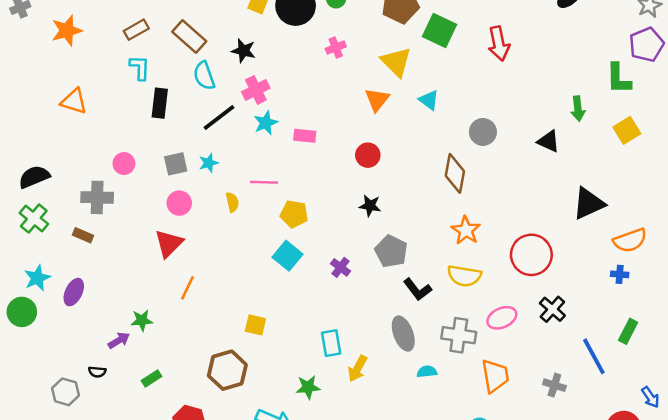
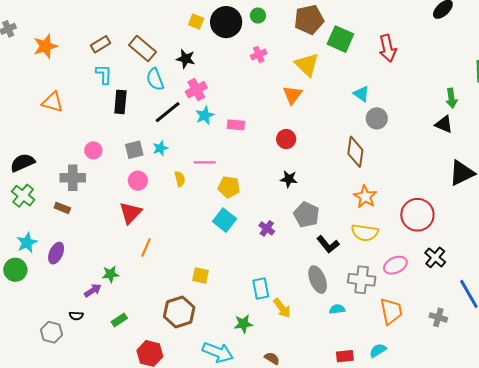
cyan triangle: (429, 100) -> (361, 94), moved
black triangle: (549, 141) -> (444, 124), moved
yellow arrow: (357, 369) -> (282, 308), turned -65

